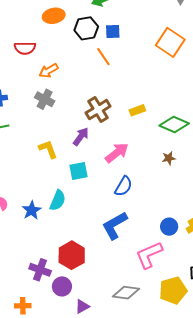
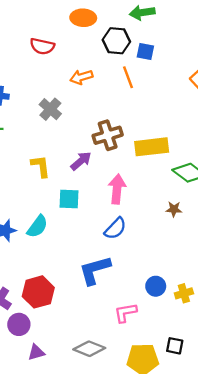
orange arrow: (49, 71) -> (81, 77), moved
yellow rectangle: (137, 110) -> (152, 147), size x1.8
pink arrow: (117, 153) -> (117, 189), turned -60
pink L-shape: (149, 255) -> (125, 313), size x0.7

